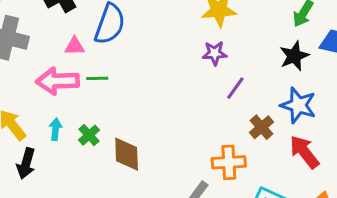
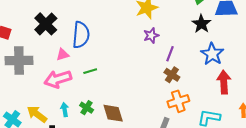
green line: (97, 78) -> (90, 71), moved
blue star: (298, 105) -> (212, 54), turned 30
brown cross: (262, 127) -> (172, 75), moved
red arrow: (304, 152) -> (224, 82), turned 50

